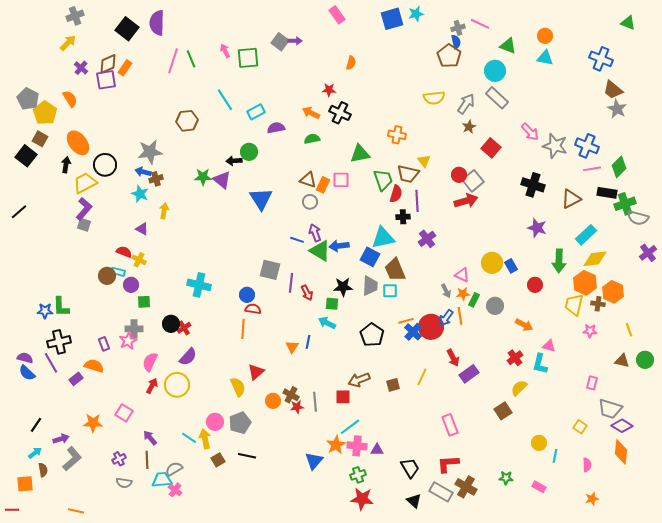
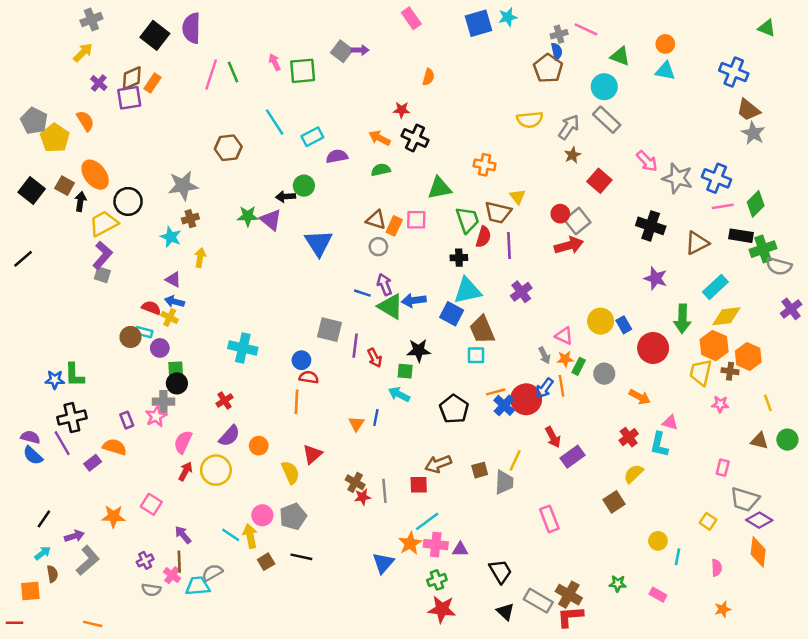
brown square: (40, 139) -> (65, 186), moved
blue arrow: (143, 172) -> (174, 302), moved
black cross: (403, 217) -> (459, 258), moved
red circle: (535, 285) -> (653, 348), size x1.6
gray trapezoid: (370, 286) -> (504, 482), moved
black circle: (171, 324) -> (177, 383), moved
orange circle: (273, 401) -> (259, 446), moved
red L-shape: (448, 464) -> (570, 617), moved
pink cross: (175, 490) -> (172, 575), moved

